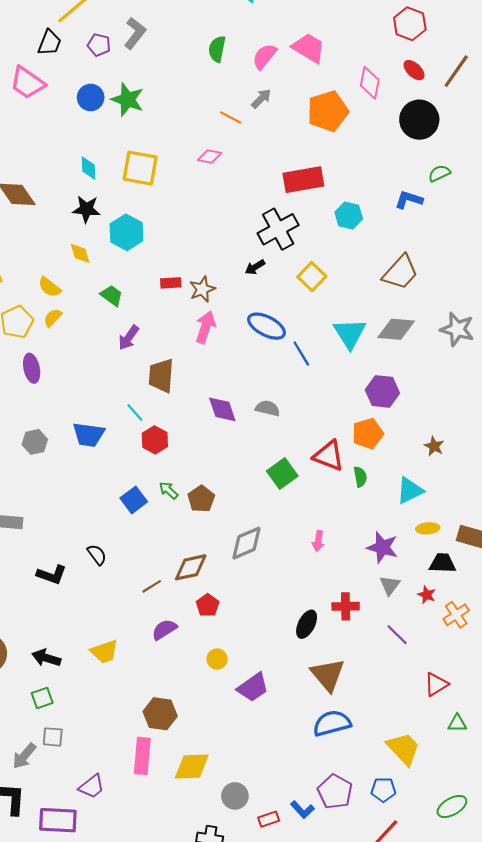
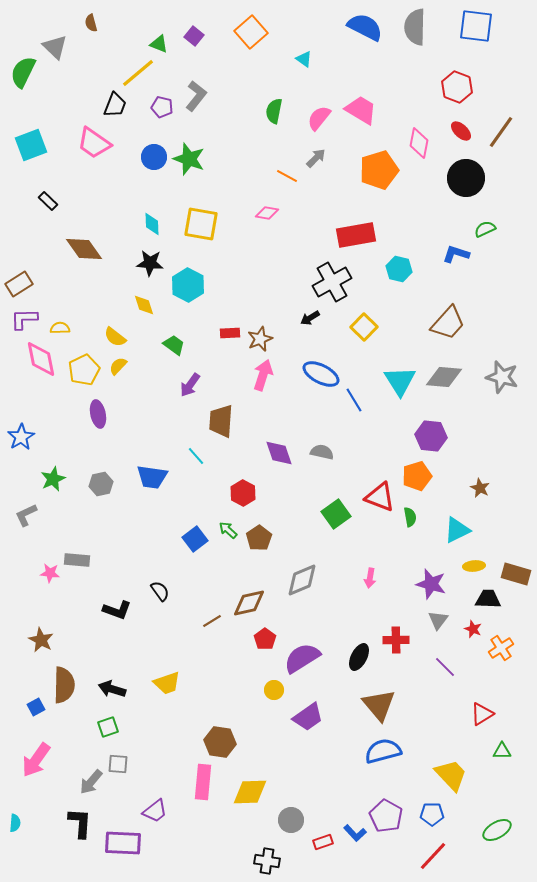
red hexagon: (155, 440) -> (243, 493), moved
purple semicircle: (164, 629) -> (302, 658), moved, size x1.5

